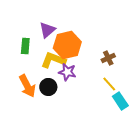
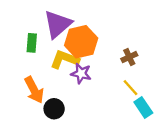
purple triangle: (47, 30) -> (58, 24), size x1.5
black circle: (48, 87) -> (54, 109), moved

